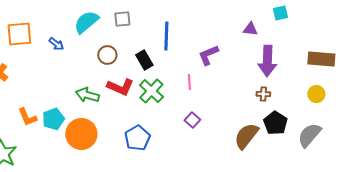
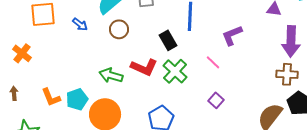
brown circle: (107, 55) -> (119, 29), moved
pink line: (189, 82) -> (213, 62), turned -42
brown cross: (263, 94) -> (287, 74), size x1.5

